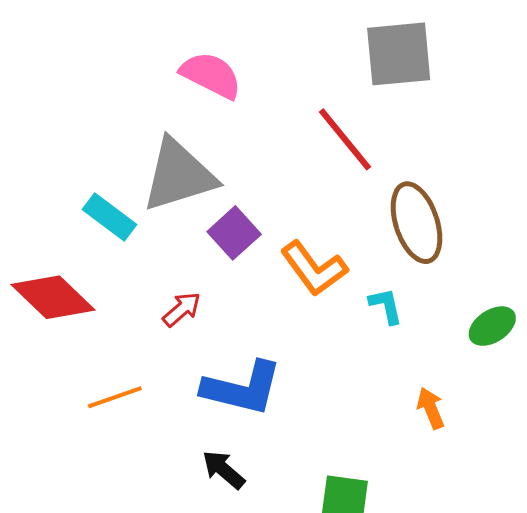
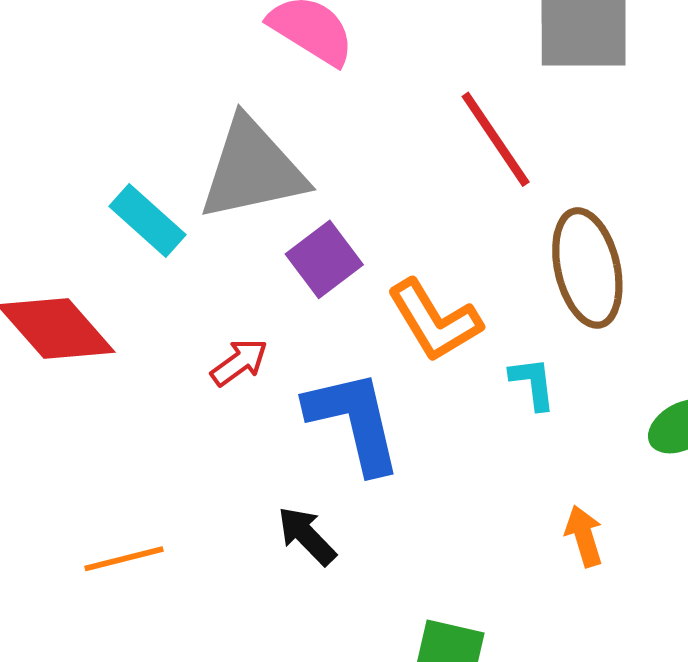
blue L-shape: (242, 388) -> (354, 421), moved, turned -122
orange line: (115, 397) -> (124, 559), moved
black arrow: (224, 470) -> (307, 536), moved

